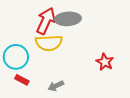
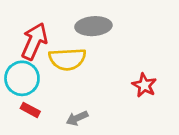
red arrow: (46, 21) -> (34, 41), moved

